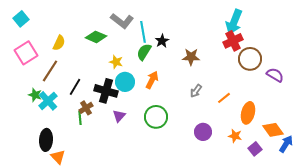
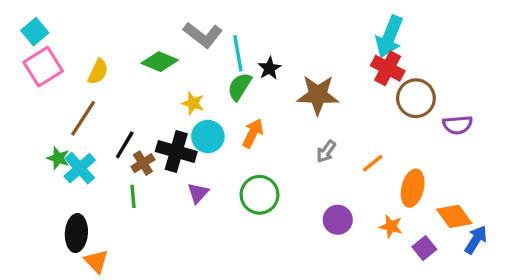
red cross: (233, 41) -> (388, 68), turned -36
pink square: (26, 53) -> (43, 67), moved
brown star: (191, 57) -> (318, 95), size x1.4
purple semicircle: (275, 75) -> (458, 125), turned 144
brown cross: (86, 108) -> (143, 163), moved

